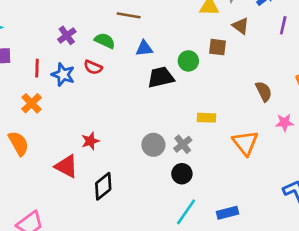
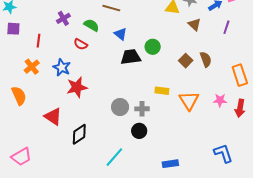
brown square: (218, 47) -> (186, 61), moved, turned 32
blue triangle: (144, 48) -> (121, 34), turned 40
blue star: (63, 75) -> (62, 67), moved
brown semicircle: (264, 91) -> (206, 59), moved
red star: (90, 141) -> (77, 87), moved, size x1.5
orange triangle: (245, 143) -> (189, 101), moved
gray cross: (183, 144) -> (142, 109), turned 32
cyan line: (186, 212) -> (114, 157), moved

